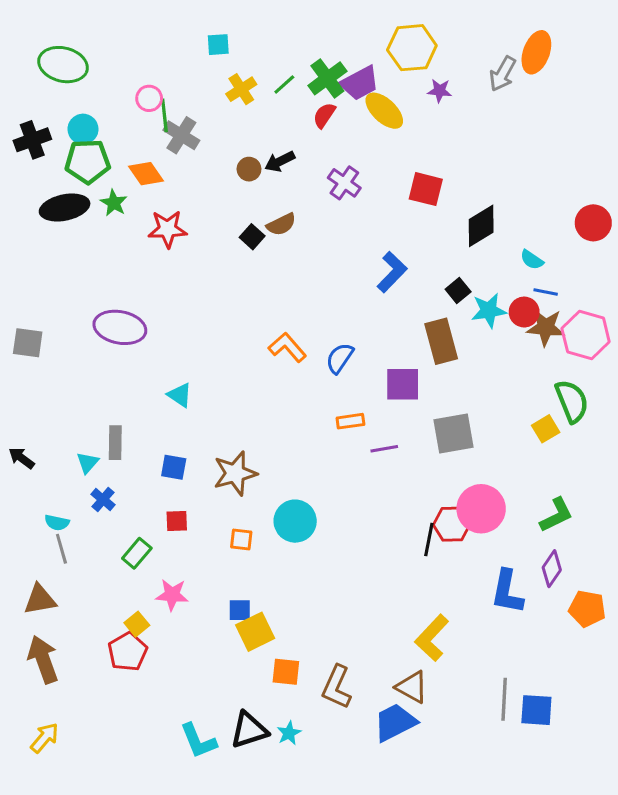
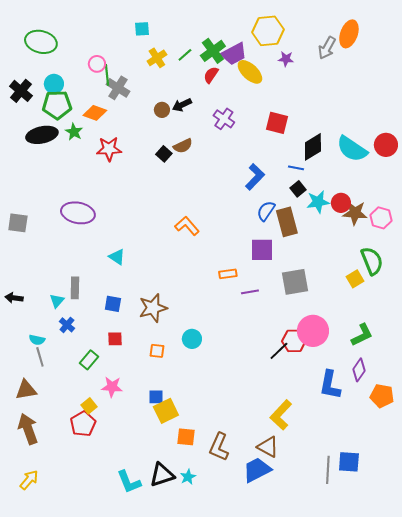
black cross: (32, 140) -> (21, 91), turned -30
orange diamond: (146, 174) -> (95, 113), turned -35
cyan semicircle: (532, 260) -> (352, 149), moved, size x2.0
blue line: (546, 292) -> (296, 168), moved
pink hexagon: (586, 335) -> (381, 218), size x0.7
blue semicircle: (340, 358) -> (266, 211), moved
black arrow: (22, 458) -> (14, 298), turned -30
cyan circle: (295, 521) -> (192, 339), size x0.7
black line: (429, 539) -> (279, 351), turned 35
gray line: (504, 699) -> (328, 470), moved

